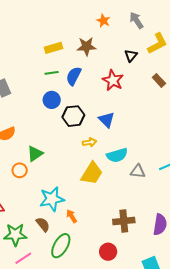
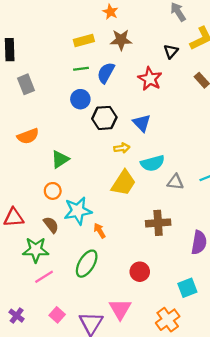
orange star: (103, 21) -> (110, 12), moved
orange circle: (20, 170) -> (53, 191), moved
brown cross: (124, 221) -> (158, 223), moved
brown semicircle: (43, 224) -> (51, 225), moved

